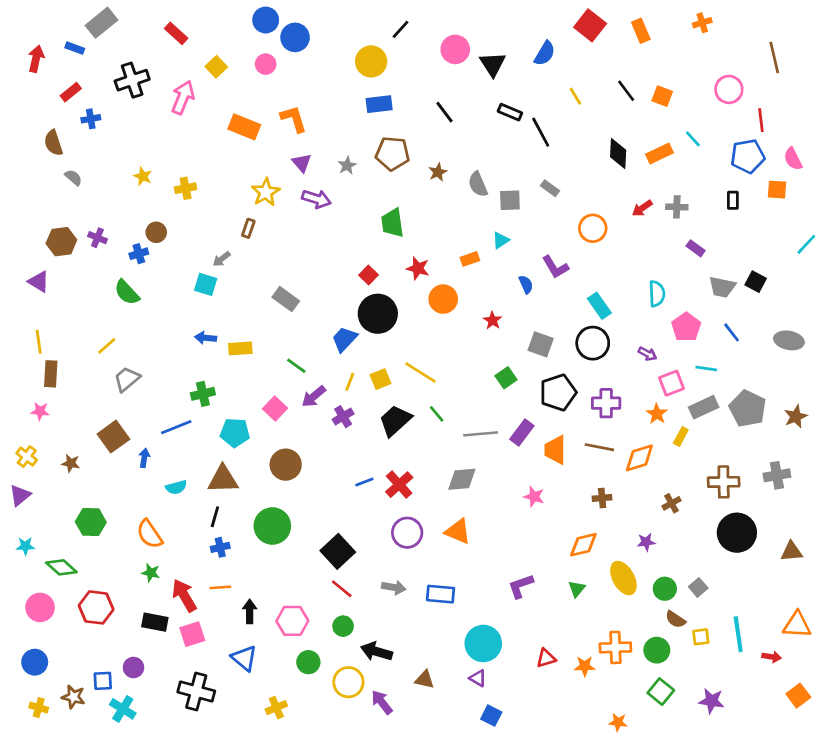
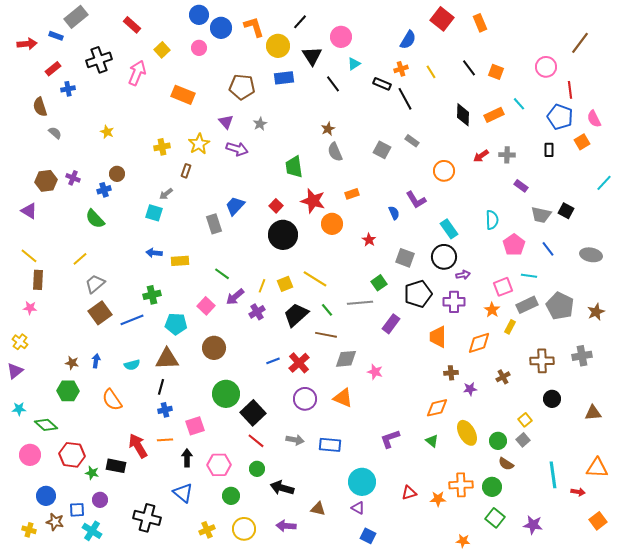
orange cross: (702, 23) -> (401, 69), moved
brown line: (774, 57) -> (580, 43), turned 50
red arrow: (36, 59) -> (27, 44), turned 72
black triangle: (493, 64) -> (312, 56), moved
orange L-shape: (294, 119) -> (254, 27), moved
brown pentagon: (392, 154) -> (242, 87), moved
blue pentagon: (748, 156) -> (560, 117), turned 30
gray semicircle: (478, 184) -> (335, 152), moved
yellow cross: (186, 188) -> (162, 147), moved
orange square: (777, 190) -> (582, 142), turned -35
gray square: (510, 200) -> (382, 150), turned 30
cyan triangle: (501, 240) -> (354, 64), moved
red star: (418, 268) -> (313, 201), size x1.4
gray rectangle: (286, 299) -> (214, 224), turned 36
blue trapezoid: (344, 339) -> (235, 206), moved
yellow line: (39, 342) -> (29, 256), turned -42
purple arrow: (647, 354) -> (463, 275), moved, turned -40
gray line: (481, 434) -> (360, 303), moved
brown square: (113, 437) -> (100, 313), moved
brown line: (599, 447) -> (326, 335), moved
orange trapezoid: (555, 450) -> (438, 337), moved
blue arrow: (144, 458) -> (96, 361), moved
brown star: (71, 463) -> (72, 363), moved
pink star: (534, 497) -> (375, 372), moved
green circle: (272, 526) -> (226, 394), moved
black circle: (737, 533) -> (552, 399), size x0.6
purple star: (646, 542) -> (470, 389), moved
green star: (151, 573) -> (92, 473), moved
green triangle: (577, 589) -> (432, 441), turned -32
pink square: (192, 634) -> (195, 426), moved
yellow square: (701, 637) -> (525, 420), moved, turned -32
blue circle: (35, 662) -> (46, 496), moved
yellow circle: (348, 682) -> (244, 529), moved
purple arrow: (382, 702) -> (286, 526), turned -48

